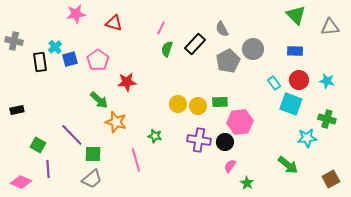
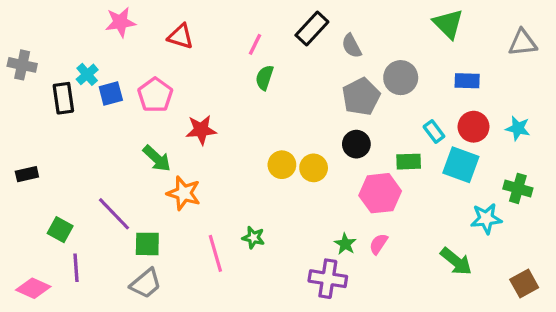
green triangle: (296, 15) -> (448, 24), moved
black rectangle: (195, 44) -> (312, 29), moved
green rectangle: (220, 102) -> (409, 162), moved
green star: (155, 136) -> (253, 238), moved
purple cross: (199, 140) -> (328, 279), moved
black circle: (225, 142) -> (356, 144), moved
pink semicircle: (230, 166) -> (379, 244), moved
green star: (247, 183) -> (345, 244), moved

